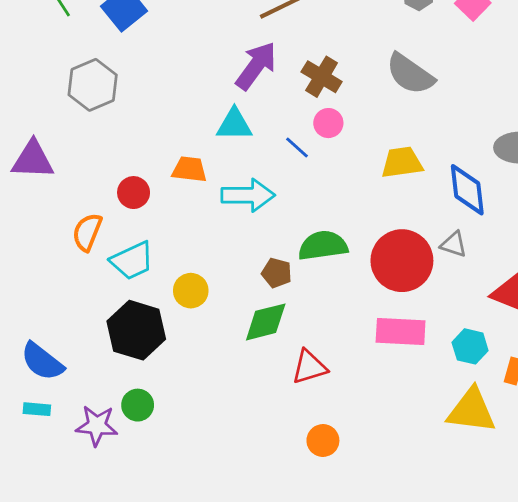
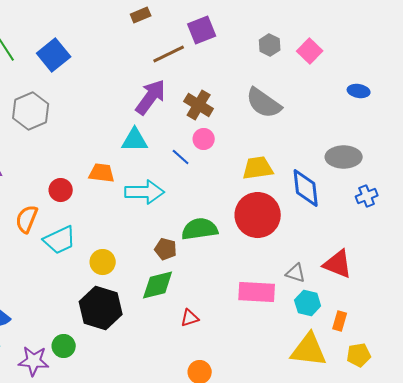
gray triangle: (454, 244) -> (296, 273), moved
red circle: (402, 261) -> (258, 215), moved
black hexagon: (136, 330) -> (101, 308), moved
red triangle: (309, 367) -> (190, 318), size x0.7

